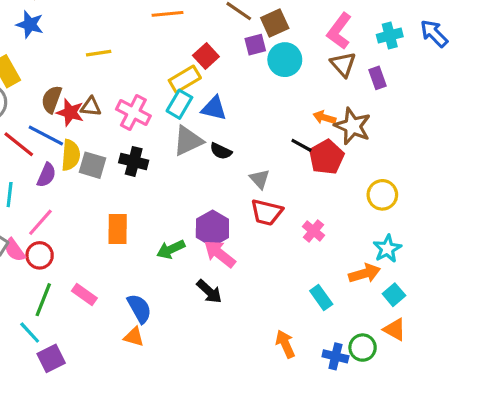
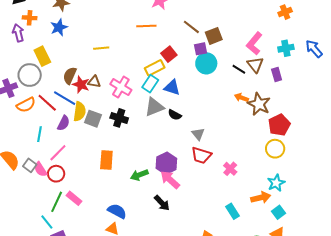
blue star: (30, 25) -> (59, 27), turned 30
cyan circle: (285, 60) -> (206, 63), moved
black line: (302, 145) -> (239, 69), moved
red pentagon: (326, 157) -> (279, 125), moved
pink rectangle: (84, 294) -> (74, 198), moved
blue semicircle: (139, 309) -> (117, 211), turned -36

